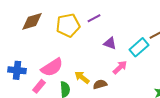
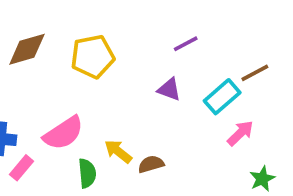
purple line: (94, 18) -> (186, 44), moved
pink arrow: (120, 67) -> (240, 133), moved
pink rectangle: (39, 86) -> (21, 168), moved

